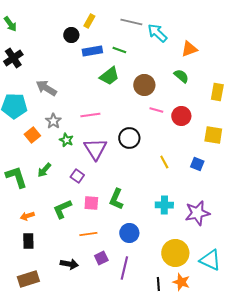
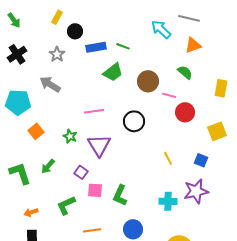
yellow rectangle: (89, 21) -> (57, 17), moved
gray line: (131, 22) -> (189, 18), moved
pink line: (156, 110) -> (169, 95), moved
gray star: (53, 121) -> (57, 54), moved
yellow square: (213, 135) -> (217, 131), turned -30
black circle: (129, 138) -> (134, 121), moved
pink square: (91, 203) -> (95, 190), moved
purple star: (197, 213) -> (196, 191), moved

